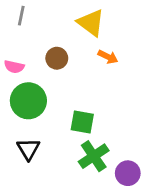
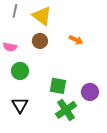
yellow triangle: (91, 23) -> (42, 16), moved
green circle: (28, 101) -> (20, 71), size x0.7
purple circle: (128, 173) -> (90, 92), moved

